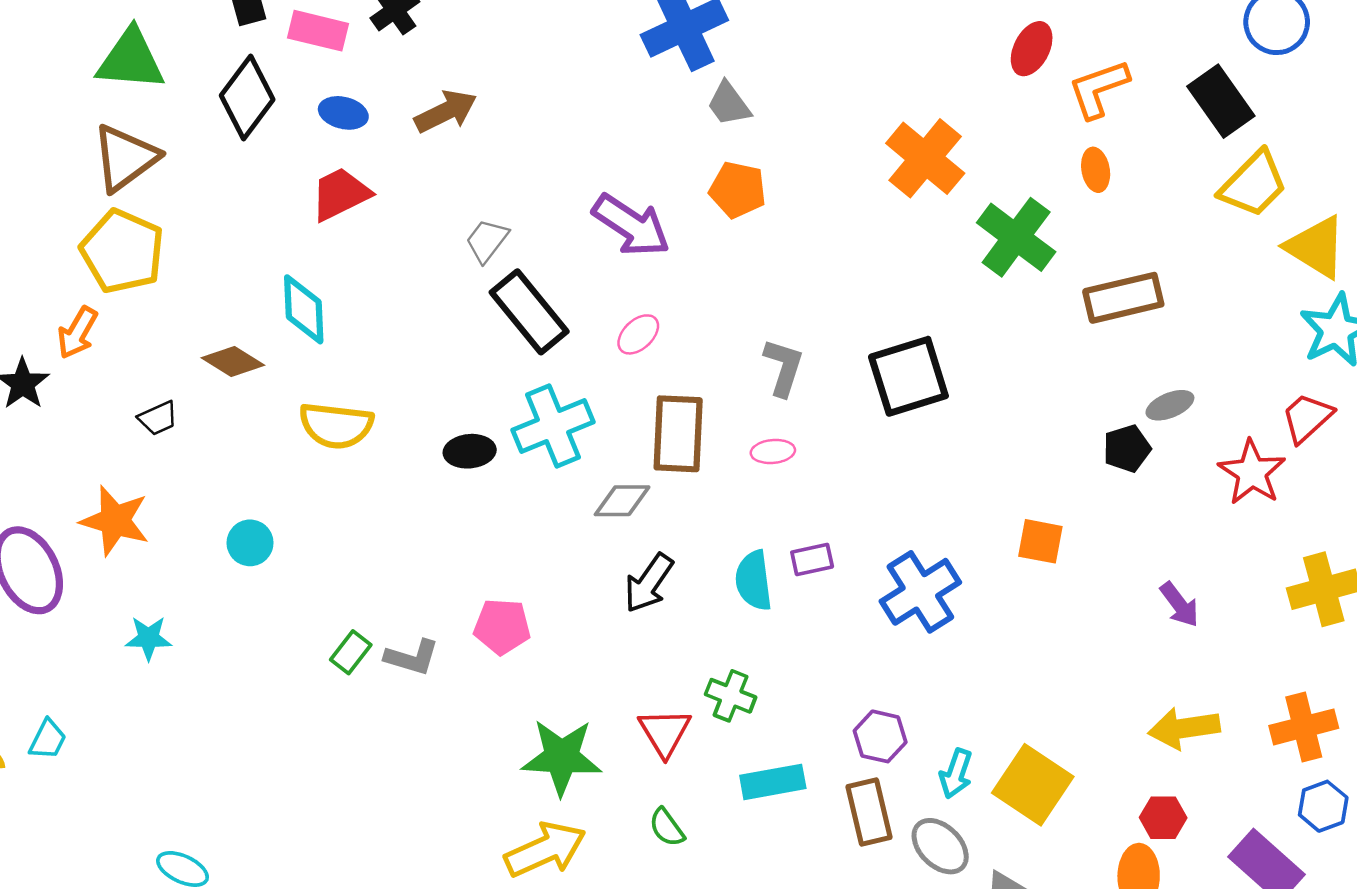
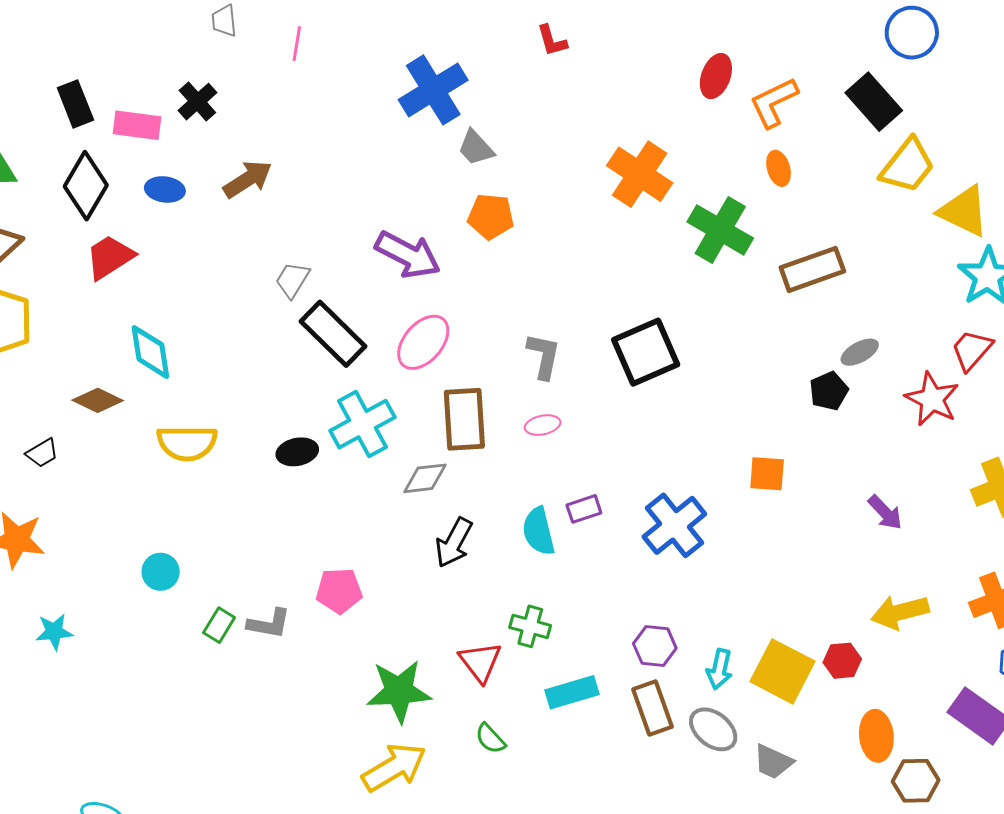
red trapezoid: (340, 194) -> (110, 257), moved
pink ellipse: (638, 334) -> (423, 342), size x1.6
cyan circle: (250, 543) -> (161, 572), moved
red hexagon: (1163, 818) -> (842, 661), moved

